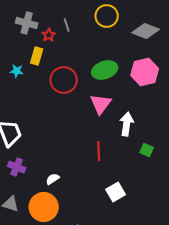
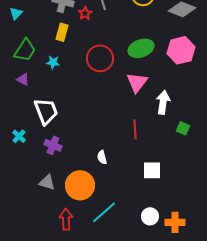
yellow rectangle: (37, 56) -> (62, 32), moved
cyan star: (17, 71) -> (53, 62), moved
white semicircle: (53, 179) -> (102, 157), moved, turned -72
white square: (116, 192) -> (152, 170), turned 30

